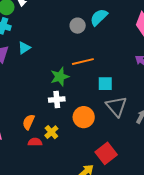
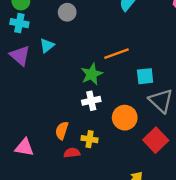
gray circle: (78, 26) -> (67, 12), moved
yellow cross: (51, 132) -> (90, 139), turned -32
red square: (106, 153) -> (156, 140), moved

